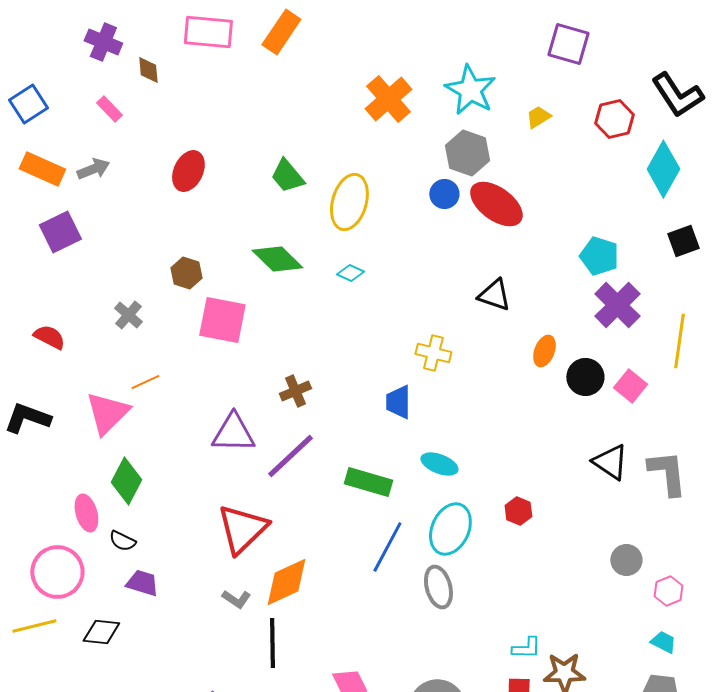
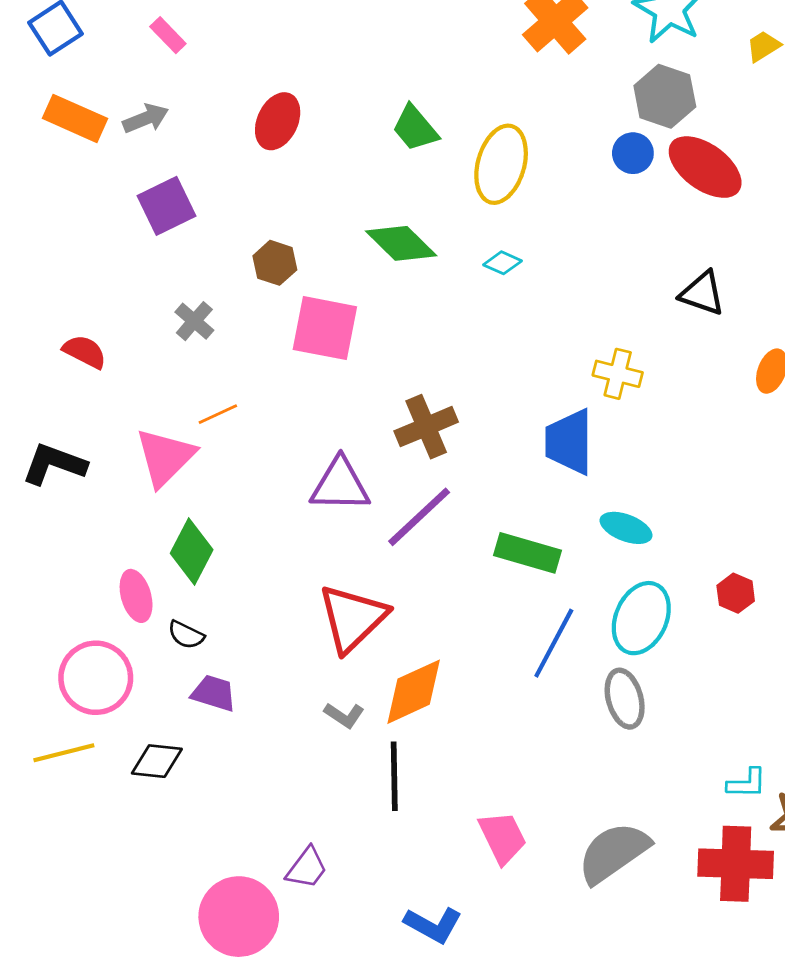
purple square: (60, 232) -> (167, 206), moved
brown cross: (295, 391) -> (426, 427), size x1.4
blue trapezoid: (398, 402) -> (569, 442), size x1.4

